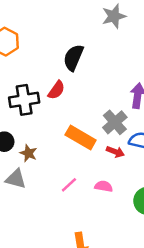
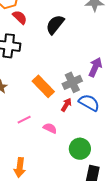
red semicircle: (56, 90) -> (20, 17), moved, turned -98
red arrow: (115, 152) -> (66, 105), turned -96

